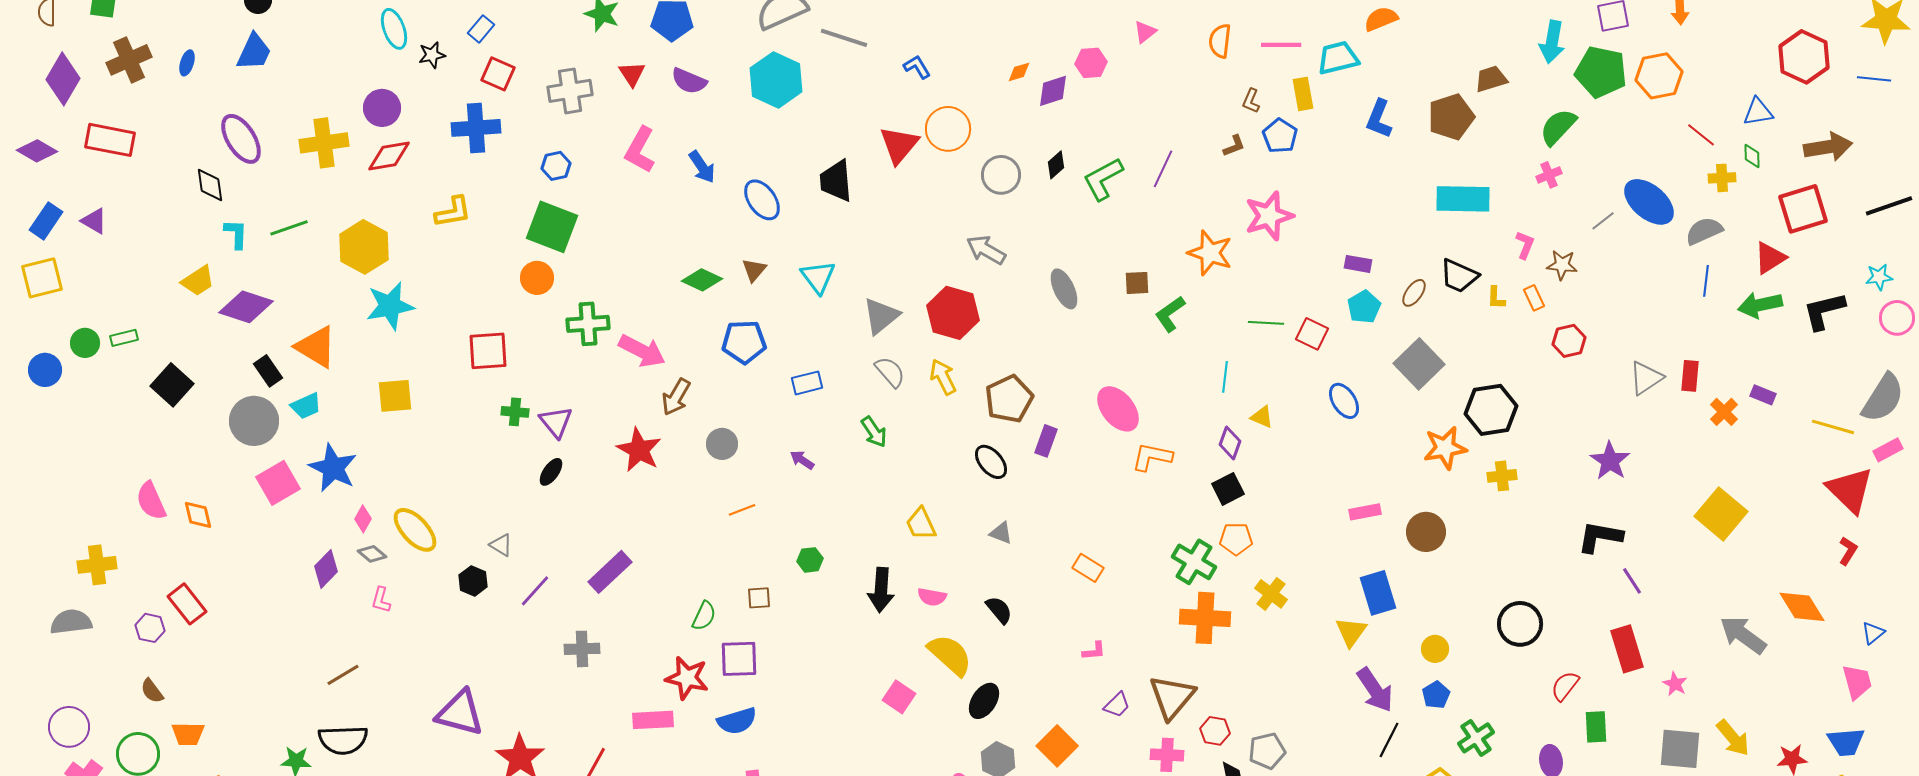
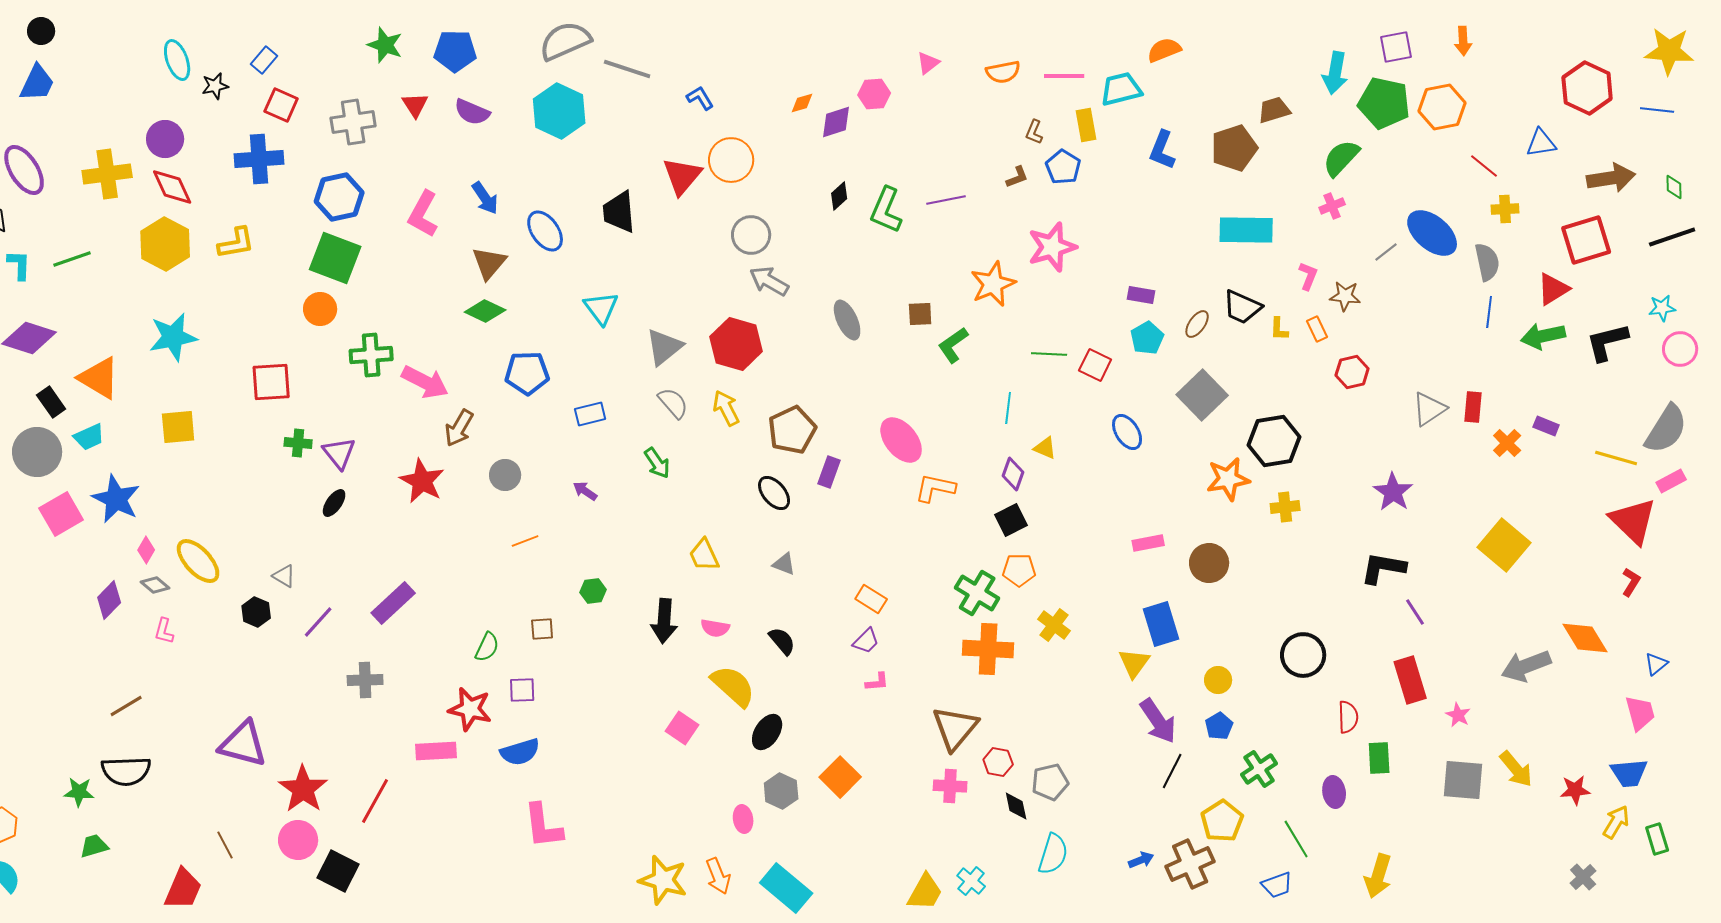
orange semicircle: (1220, 41) -> (1003, 72), turned -108
pink L-shape: (640, 150) -> (423, 214), moved
red diamond: (389, 156) -> (172, 187), turned 75
green diamond: (1752, 156) -> (1674, 187), moved
blue hexagon: (556, 166) -> (339, 197), size x1.6
purple line: (1163, 169) -> (946, 200), turned 54
gray circle: (1001, 175) -> (751, 235), moved
green L-shape: (1103, 179) -> (886, 210), turned -39
gray semicircle: (1704, 231) -> (1487, 262), turned 102
yellow hexagon: (364, 247) -> (165, 244), moved
orange star: (1210, 253) -> (993, 284), turned 30
brown triangle: (754, 270) -> (489, 263), moved, size x1.4
gray arrow: (1743, 635) -> (1526, 666), turned -57
purple square: (739, 659) -> (522, 690), size x0.7
red semicircle: (1565, 686) -> (1348, 717), turned 140
purple trapezoid: (1117, 705) -> (866, 641), moved

